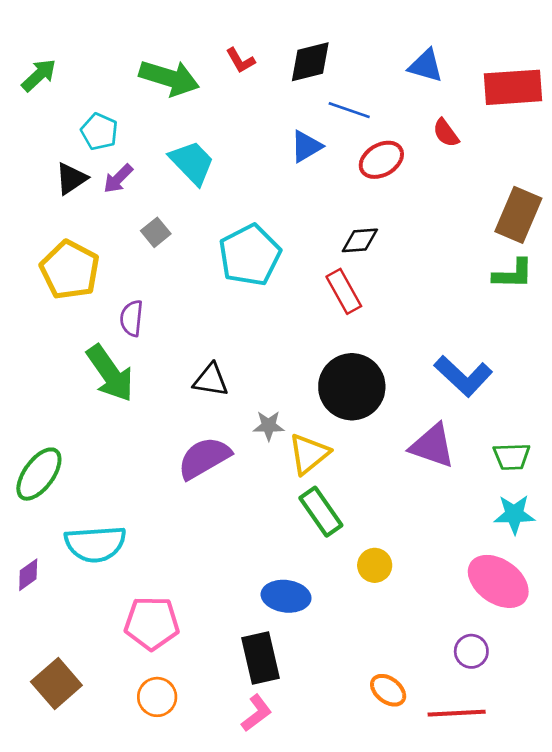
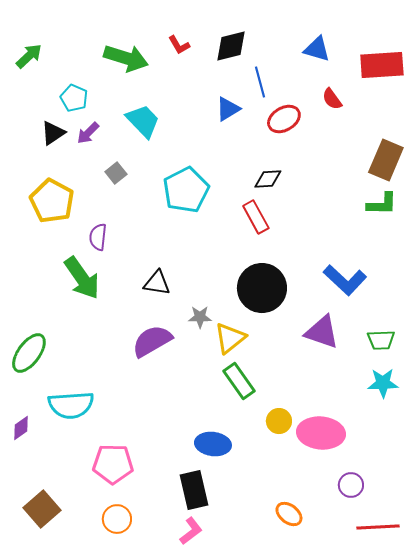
blue line: (349, 110) -> (260, 82), turned 56
pink ellipse: (498, 581) -> (321, 433), moved, turned -30
red line: (457, 713) -> (378, 527), moved

